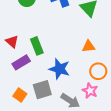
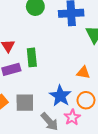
blue star: (59, 69) -> (60, 96), moved

